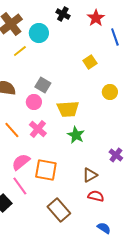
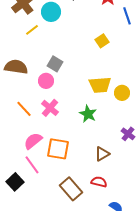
yellow circle: (110, 92) -> (122, 93), moved
yellow trapezoid: (68, 109) -> (100, 85), moved
red semicircle: (96, 196) -> (99, 182), moved

